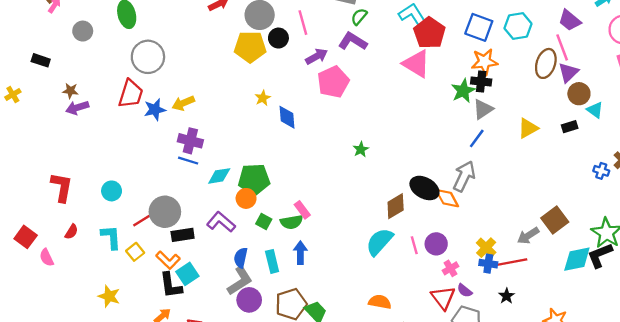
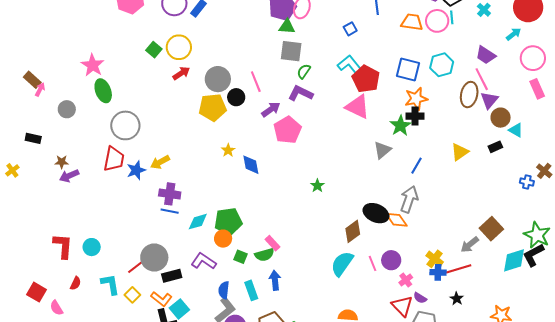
gray triangle: (483, 109) -> (382, 150), moved
cyan circle: (112, 191) -> (92, 247), moved

